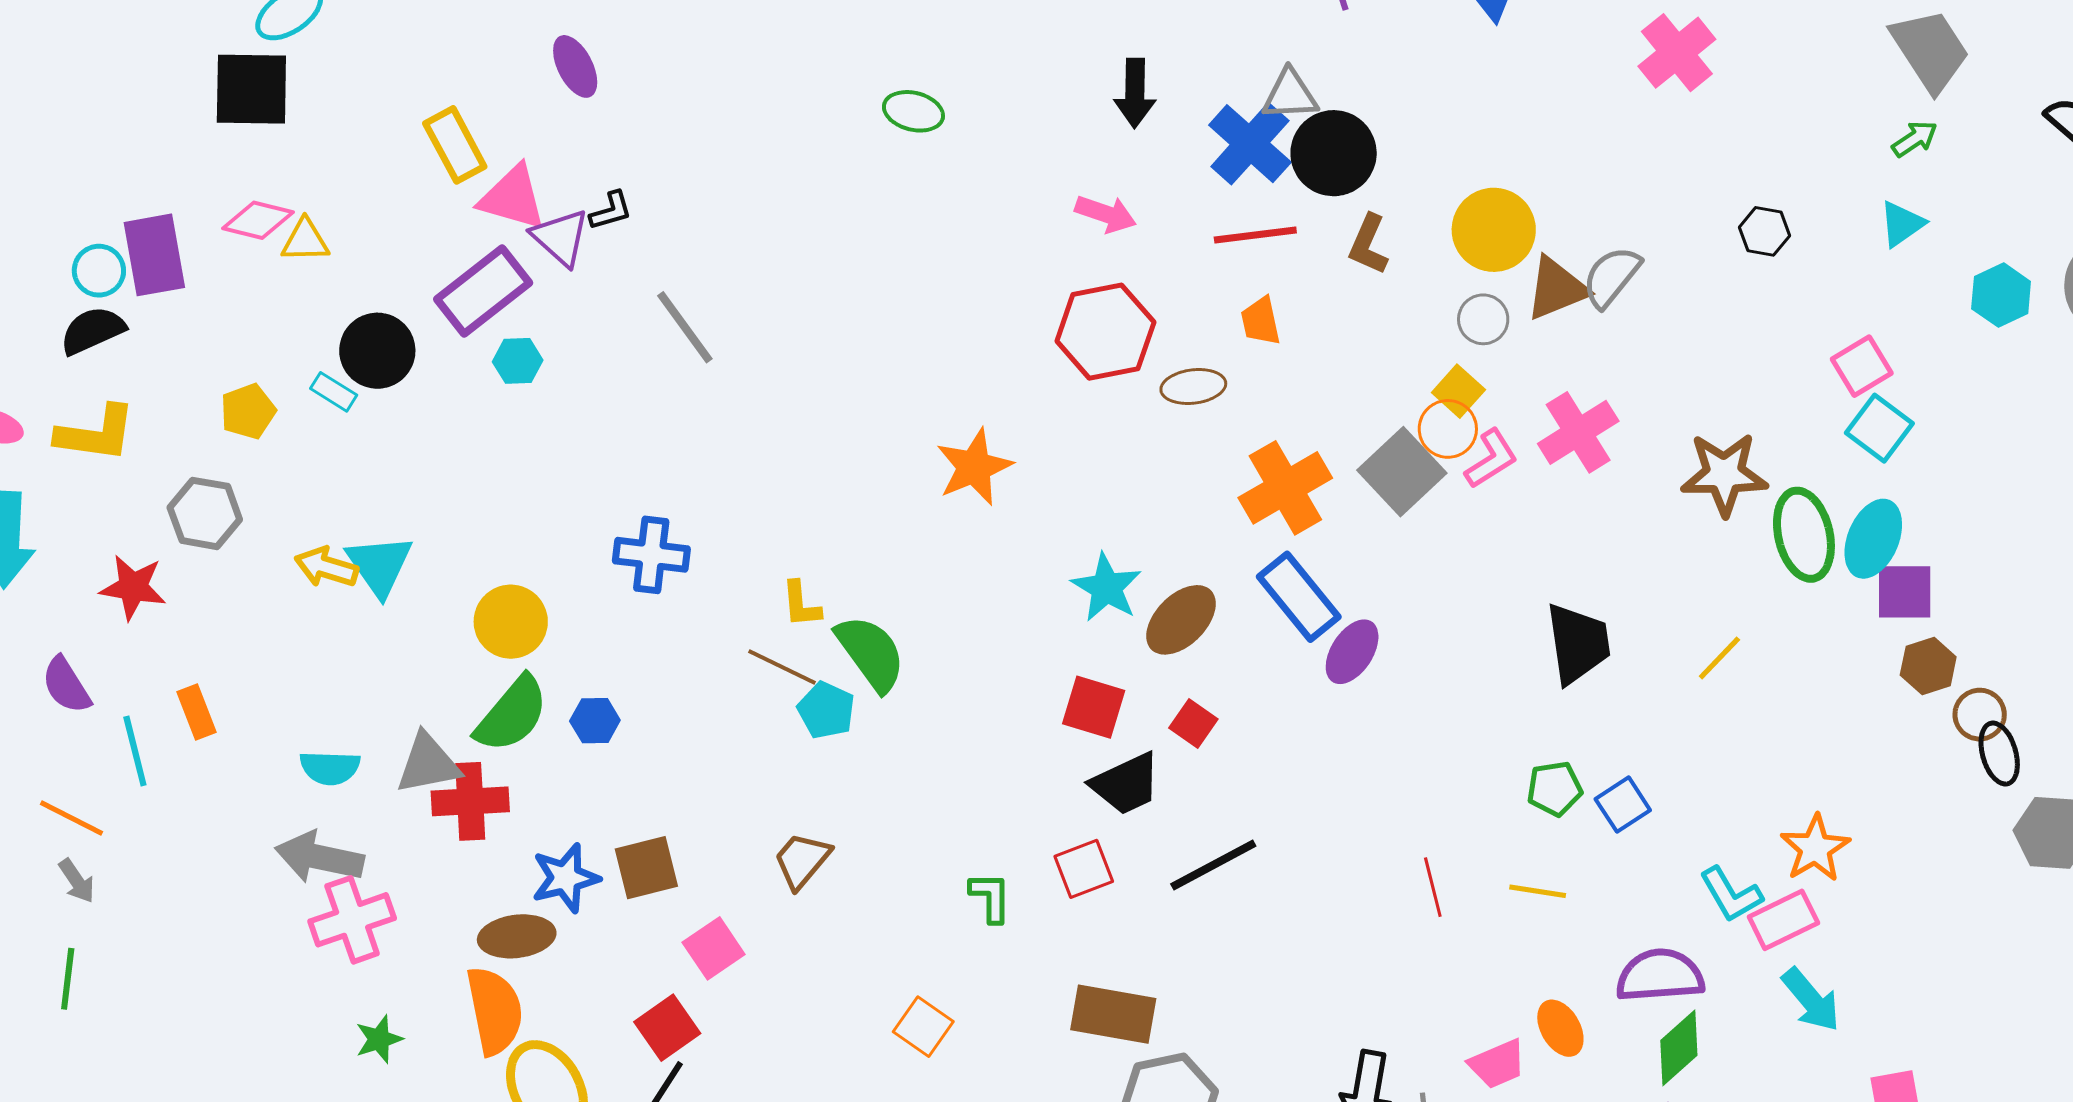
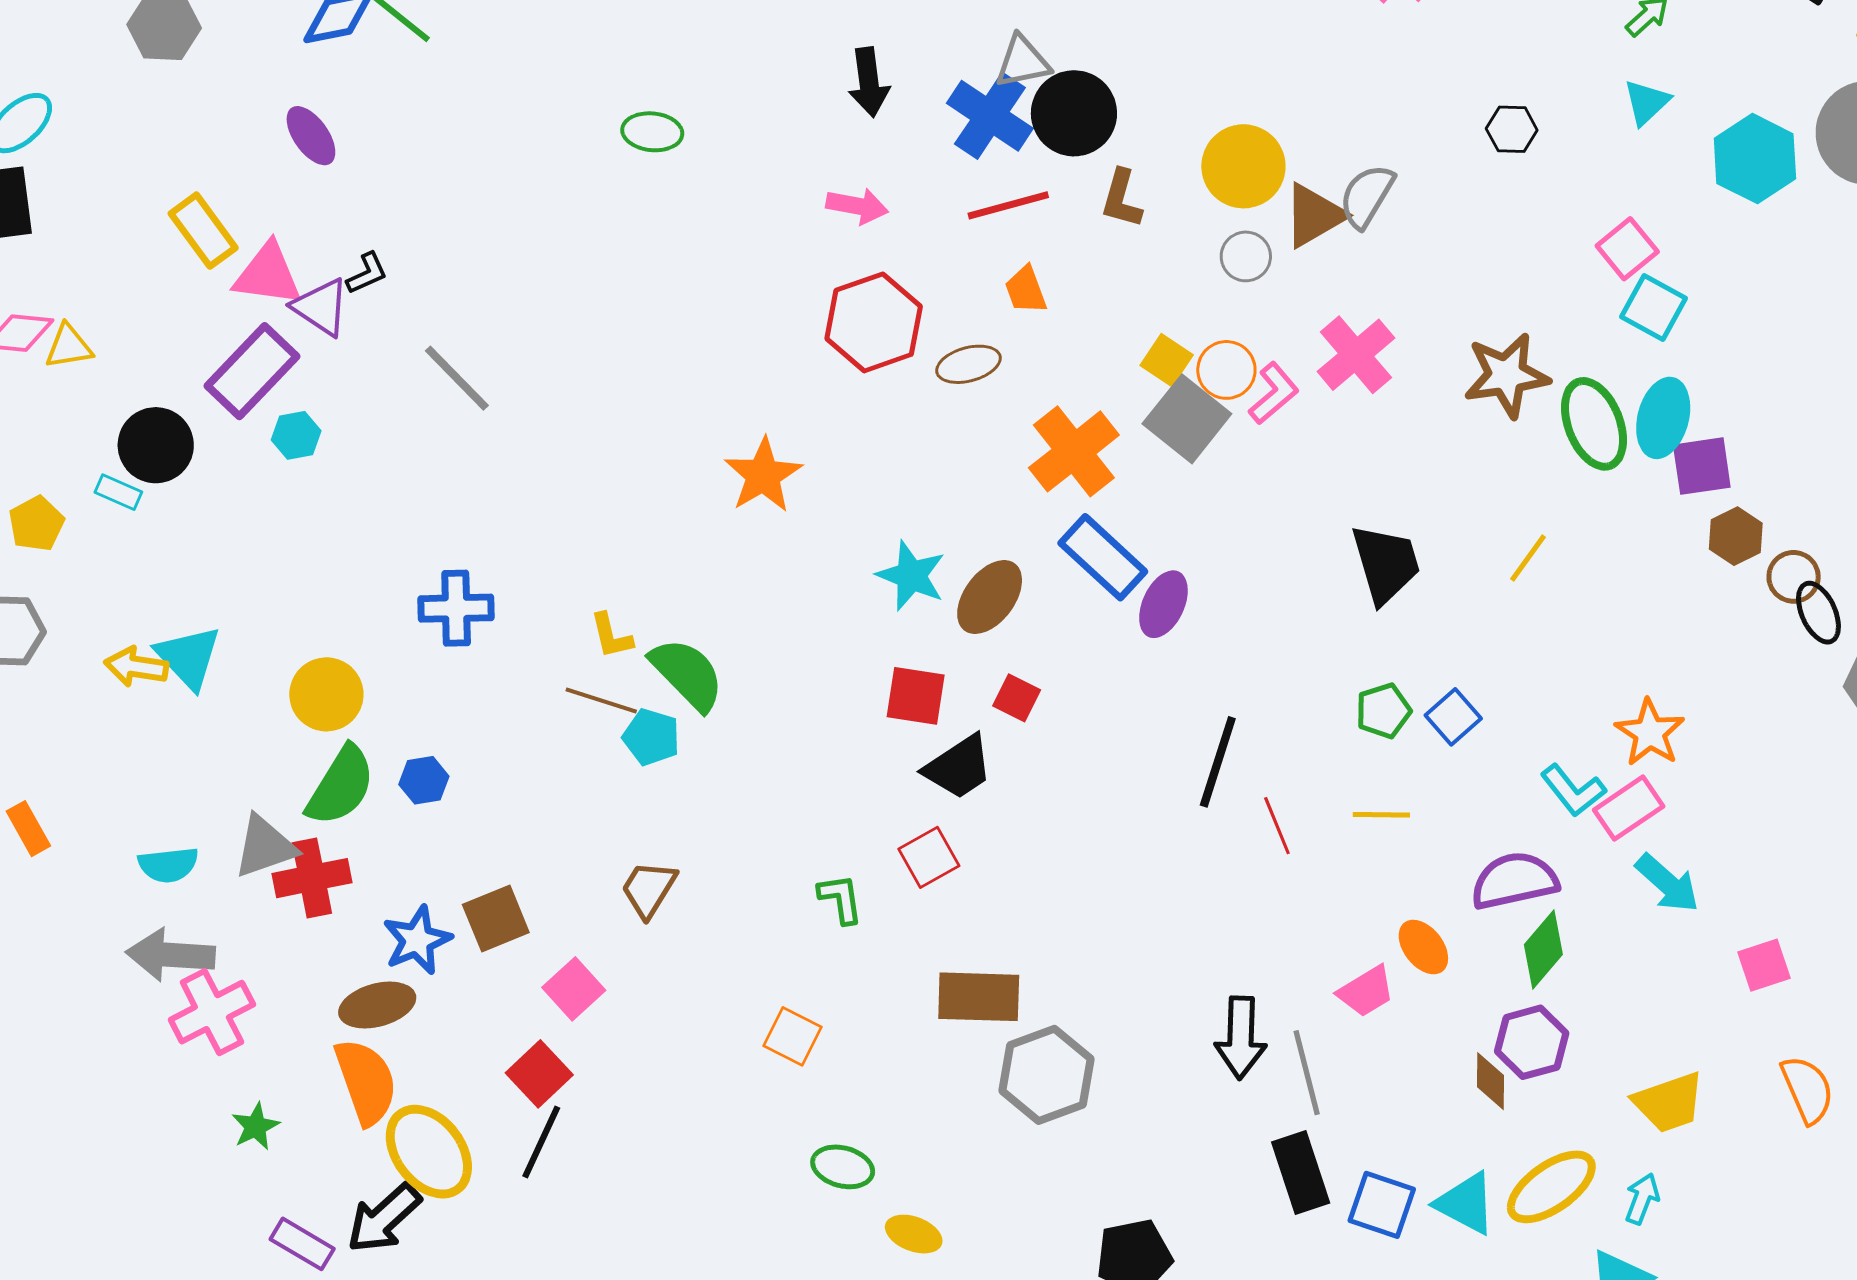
cyan hexagon: (2001, 295) -> (1755, 159), size x1.4
yellow square: (1458, 391) -> (1167, 360), moved
black line: (1213, 865) -> (1218, 762), moved, turned -36

